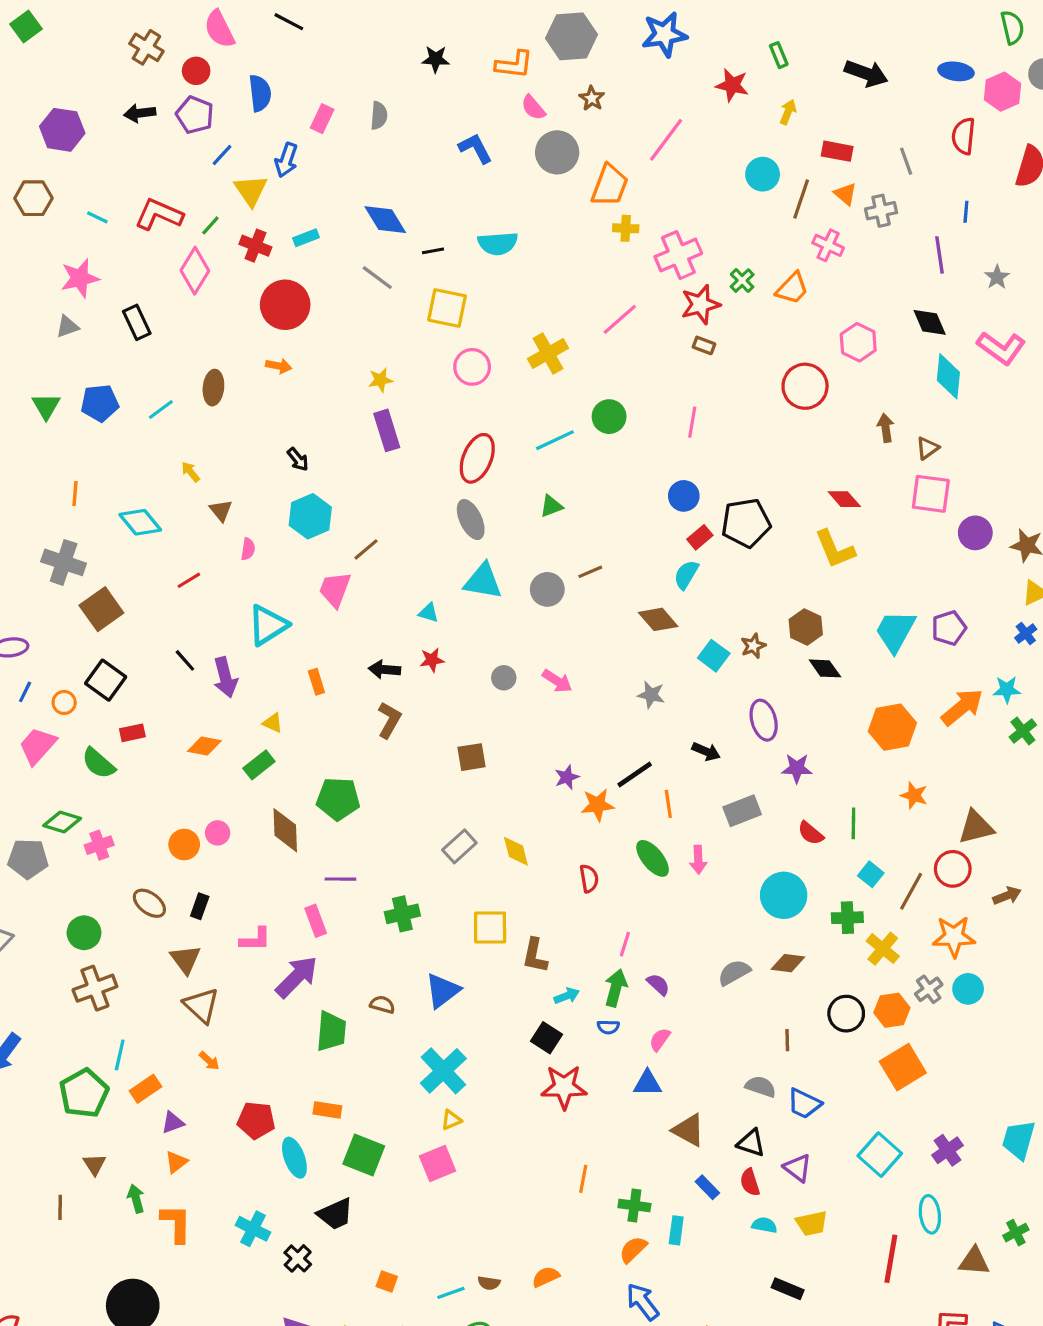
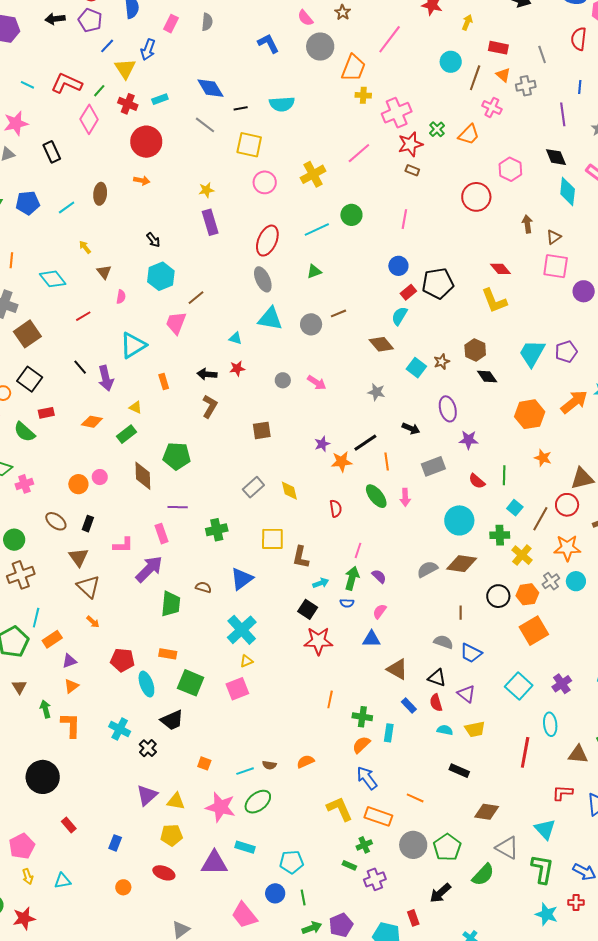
brown diamond: (788, 963) -> (462, 564), size x1.4

